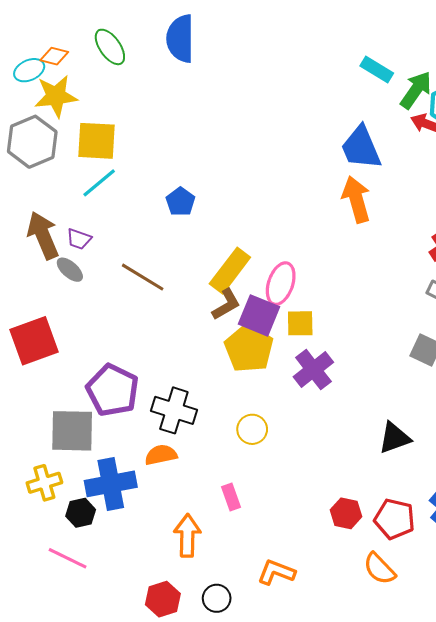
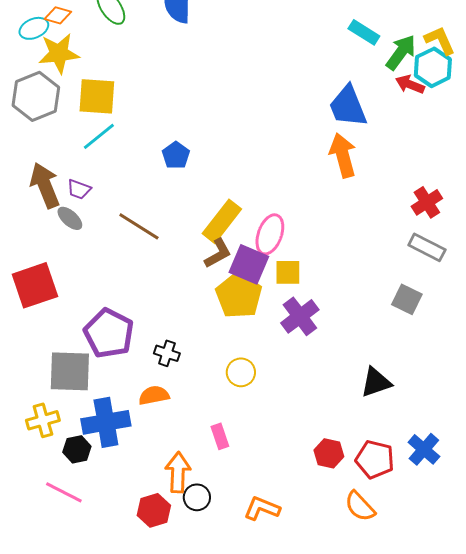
black cross: (174, 410) -> (167, 353), size x0.6
black circle: (217, 598) -> (197, 497), moved
red hexagon: (163, 599) -> (154, 510), moved

